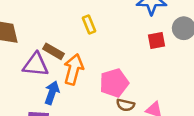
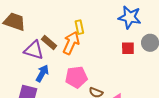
orange arrow: (74, 69) -> (71, 43), moved
pink pentagon: (114, 83) -> (76, 77), moved

